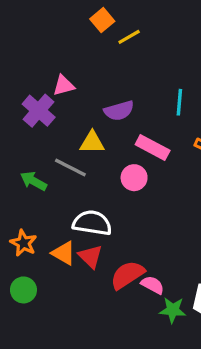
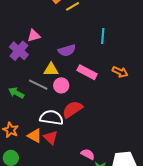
cyan line: (179, 102) -> (103, 36), moved
pink circle: (134, 178) -> (61, 85), moved
red semicircle: (127, 275) -> (72, 109), moved

